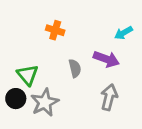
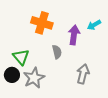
orange cross: (55, 30) -> (42, 23), size x1.5
purple arrow: (106, 59) -> (74, 35), moved, turned -102

